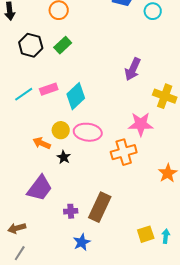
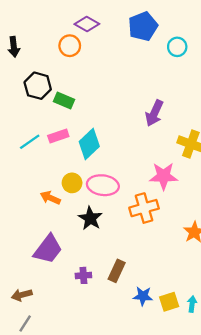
green rectangle: (63, 45) -> (64, 101), moved, turned 66
black star: (64, 157) -> (90, 218), moved, size x1.5
brown rectangle: (100, 207) -> (117, 271), size x0.7
blue star: (82, 242) -> (143, 296), moved, turned 30

